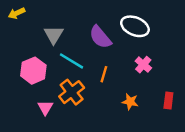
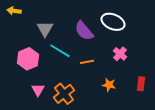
yellow arrow: (17, 13) -> (14, 11), turned 32
orange line: (104, 74) -> (87, 62), turned 64
orange cross: (72, 92) -> (64, 94), moved

